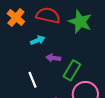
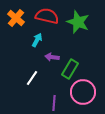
cyan arrow: (38, 40) -> (37, 40), turned -40
white line: (33, 80) -> (32, 78), turned 56

